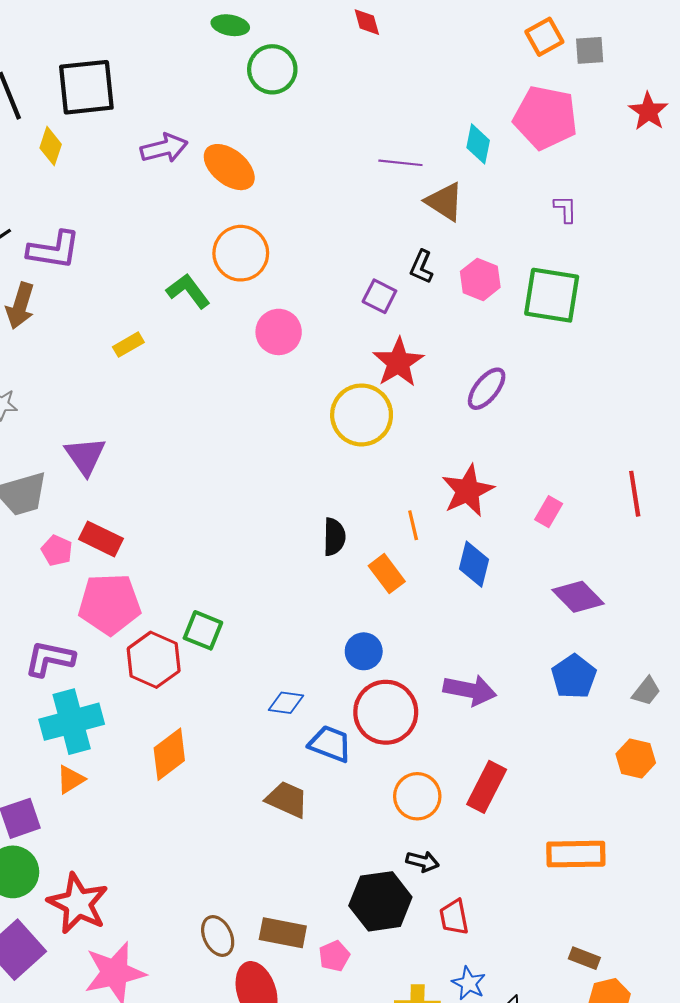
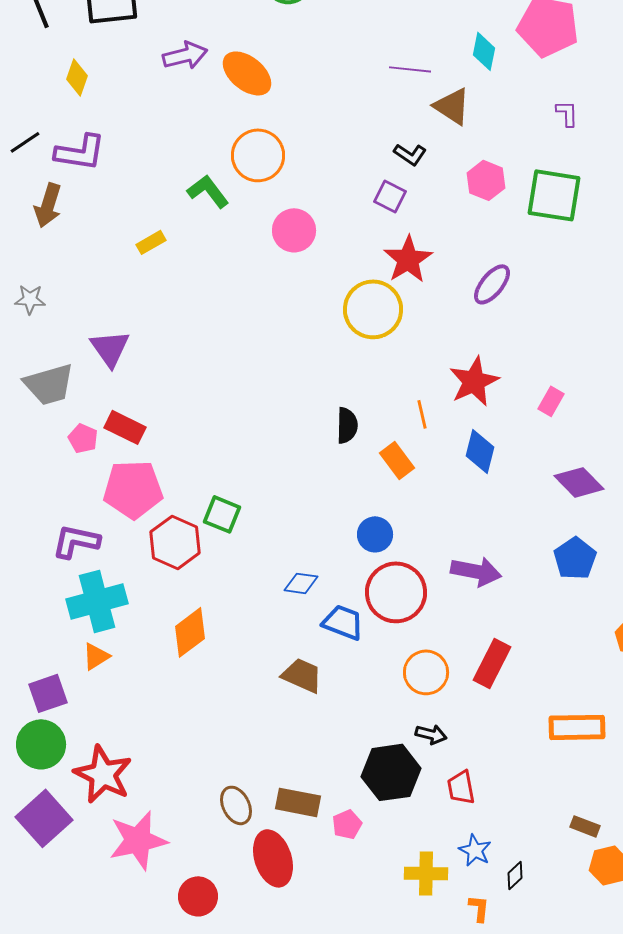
yellow diamond: (51, 146) -> (77, 77), moved
black L-shape: (421, 267) -> (410, 154), moved, turned -80

